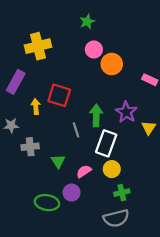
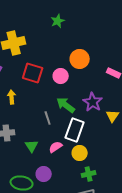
pink circle: (94, 49) -> (61, 76), moved
red square: (59, 95) -> (33, 73), moved
green arrow: (96, 115) -> (66, 105), turned -54
pink semicircle: (84, 171) -> (56, 147), moved

